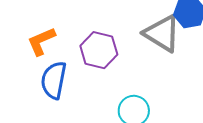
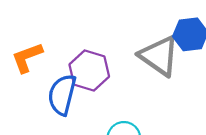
blue semicircle: (54, 80) -> (62, 95), moved

